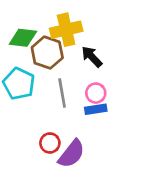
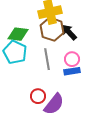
green diamond: (23, 38) -> (18, 34), moved
brown hexagon: (47, 53) -> (52, 29), moved

